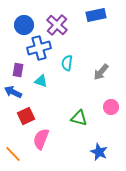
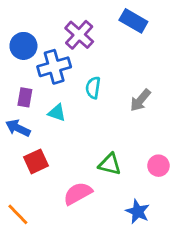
blue rectangle: (96, 15) -> (133, 21), turned 42
blue circle: (24, 25) -> (23, 46), moved
pink circle: (111, 107) -> (158, 166), moved
pink semicircle: (41, 139) -> (78, 193), moved, turned 40

